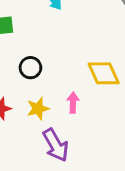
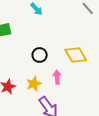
black circle: (30, 68) -> (40, 55), moved

